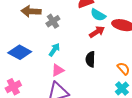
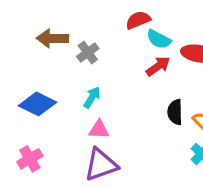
black semicircle: (90, 59) -> (175, 112), moved
pink triangle: (58, 70) -> (99, 130), turned 32

